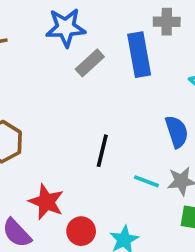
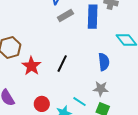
cyan line: (146, 181) -> (80, 102), moved
red star: (46, 202) -> (31, 66), moved

